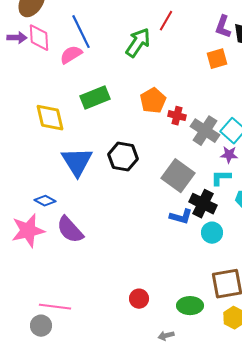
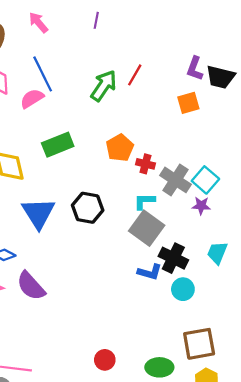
red line: (166, 21) -> (135, 75), moved
cyan L-shape: (221, 178) -> (144, 201), moved

